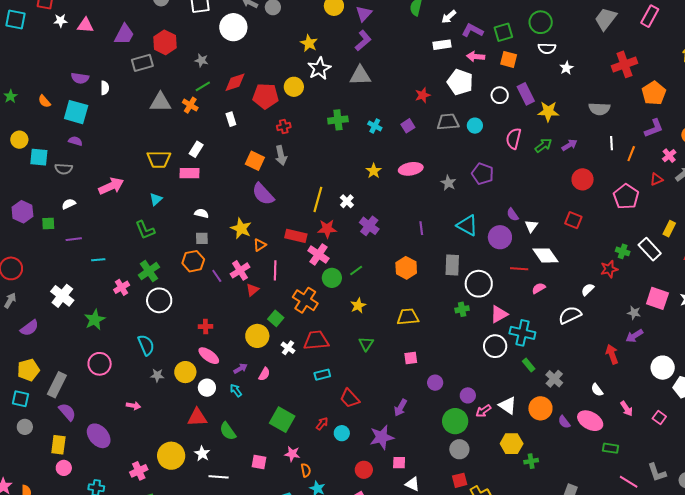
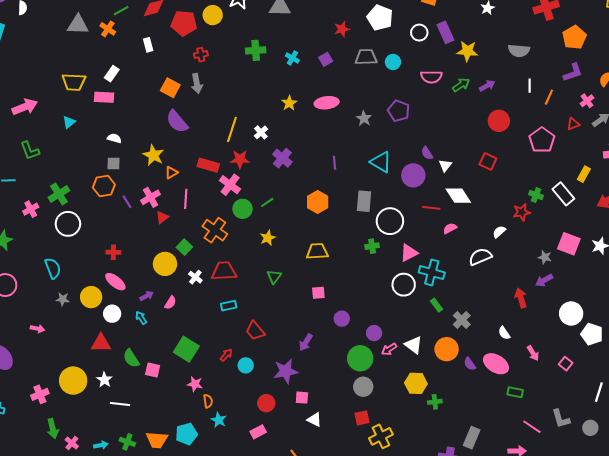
pink semicircle: (514, 139) -> (431, 77), turned -105
green L-shape: (145, 230) -> (30, 151), moved
pink square: (259, 462) -> (153, 370), moved

